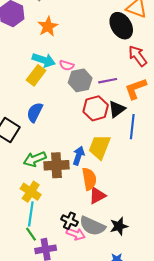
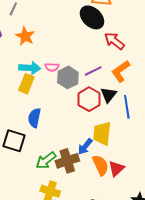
blue arrow: (79, 156) -> (85, 147), turned -144
red triangle: (97, 196) -> (116, 169), moved

